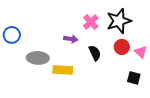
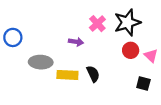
black semicircle: (95, 53) -> (93, 74), moved

